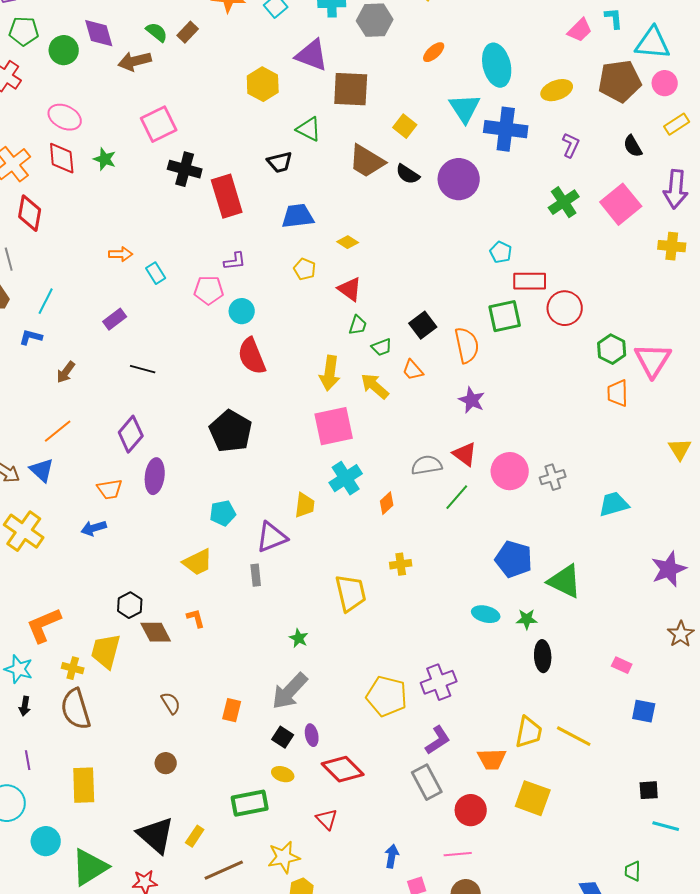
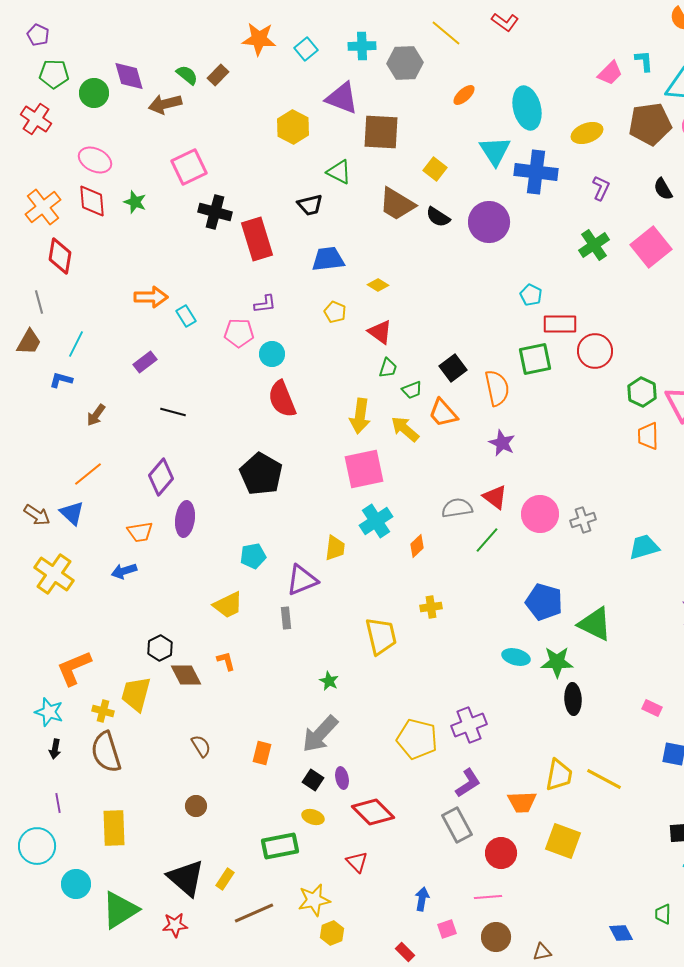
orange arrow: (121, 254) -> (151, 297), size x1.4
orange trapezoid: (413, 370) -> (443, 413), size x1.4
green star: (527, 619) -> (557, 662), size x1.5

